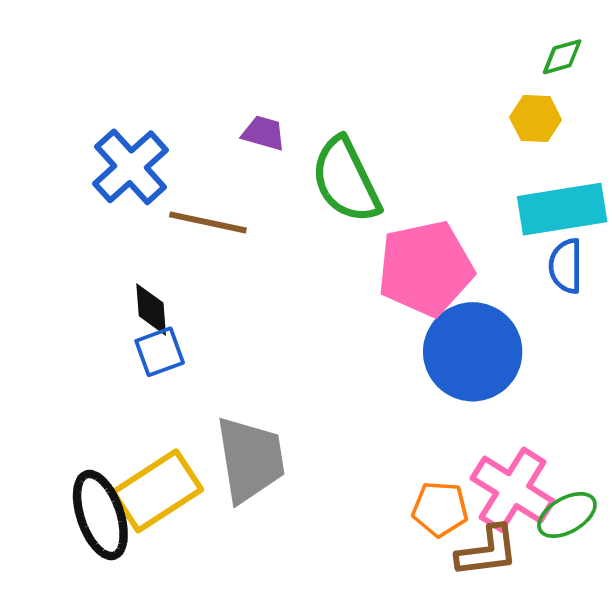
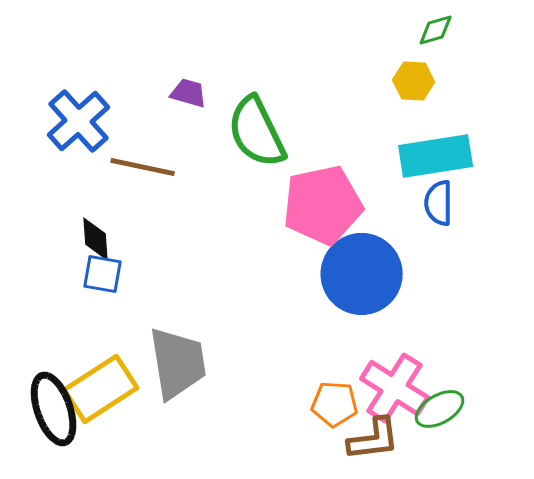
blue square: (160, 352) -> (103, 274), turned 30

